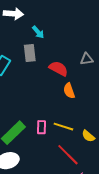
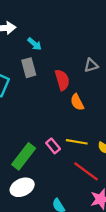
red semicircle: (58, 69) -> (62, 80), turned 54
pink rectangle: (41, 127) -> (53, 146), turned -32

